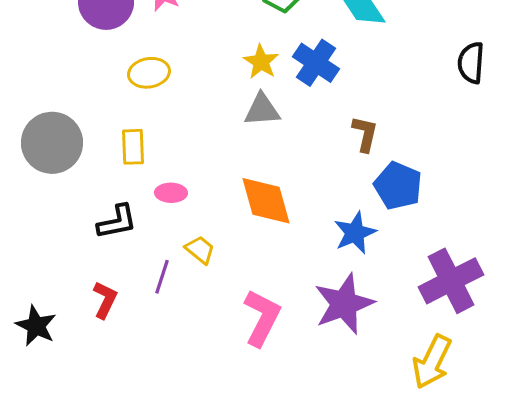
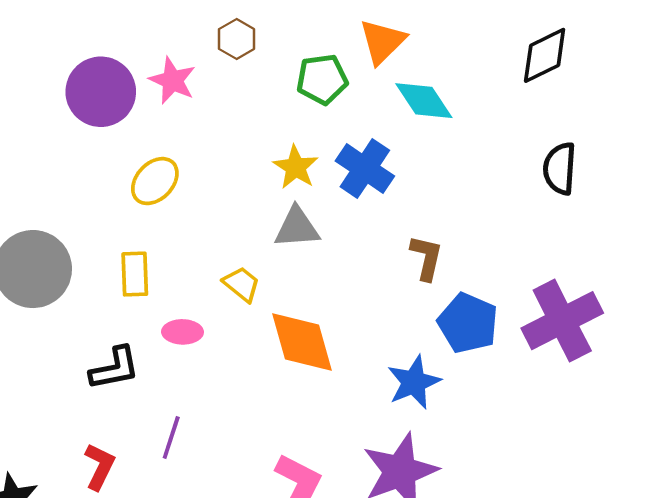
yellow ellipse: (149, 73) -> (155, 181), turned -36
yellow trapezoid: (200, 250) -> (242, 284), moved
purple cross: (451, 281) -> (562, 321), moved

